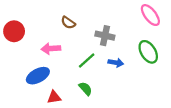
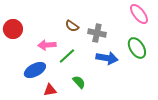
brown semicircle: (68, 23) -> (72, 26), moved
green line: (87, 60) -> (67, 56), moved
blue arrow: (116, 63) -> (107, 58), size x1.5

